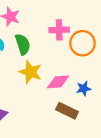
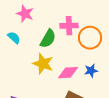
green semicircle: (23, 44) -> (48, 39), moved, turned 48
blue star: (84, 89) -> (91, 71), moved

